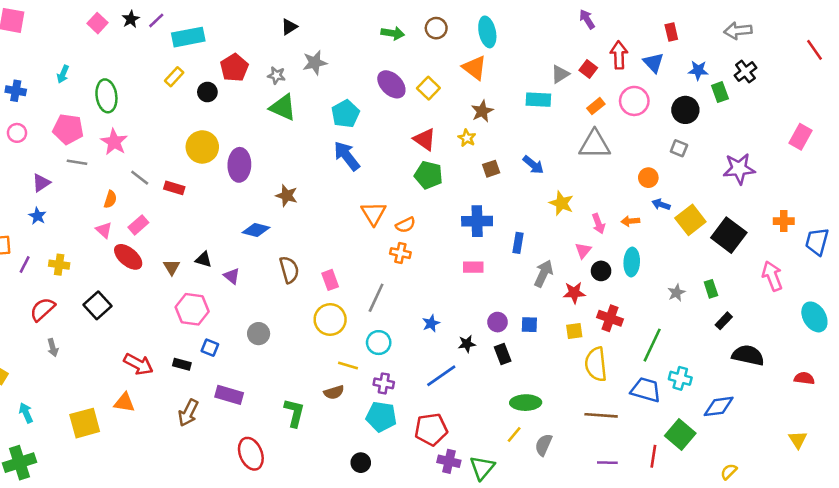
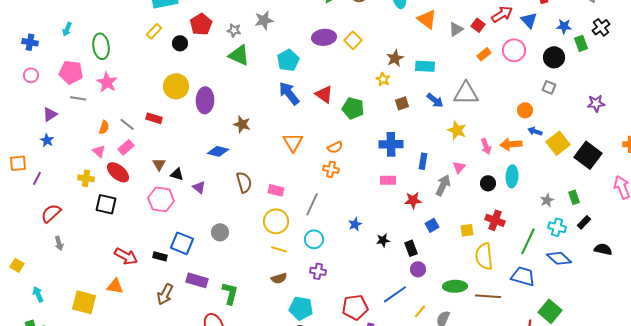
red arrow: (619, 55) -> (502, 14), turned 60
orange triangle: (475, 68) -> (427, 19), moved
purple ellipse: (391, 84) -> (324, 37), turned -50
cyan rectangle: (538, 100) -> (425, 66), moved
red triangle: (425, 139) -> (324, 94), moved
gray triangle: (595, 144) -> (466, 93), moved
purple star: (739, 169) -> (596, 103), size x0.7
gray line: (140, 178) -> (127, 124), moved
orange triangle: (374, 213) -> (293, 142), moved
orange arrow: (630, 221) -> (511, 144), size x1.5
pink triangle: (583, 250) -> (459, 167), moved
yellow cross: (59, 265) -> (86, 178), moved
brown triangle: (172, 267) -> (159, 164), moved
pink rectangle: (330, 280) -> (276, 190), turned -56
red star: (574, 293) -> (413, 200), moved
black square: (97, 305) -> (106, 204), moved, turned -35
pink hexagon: (192, 309) -> (161, 199), moved
purple circle: (498, 322) -> (418, 269), moved
blue square: (529, 325) -> (432, 225), turned -32
blue square: (210, 348) -> (182, 243), size x1.6
black semicircle: (748, 355) -> (603, 249), size x0.7
yellow line: (348, 366) -> (279, 249), moved
blue line: (441, 376) -> (395, 294), moved
cyan cross: (680, 378) -> (557, 227), moved
green ellipse: (526, 403) -> (455, 286), moved
blue diamond: (719, 406) -> (559, 258), moved, turned 50
green L-shape: (294, 413) -> (230, 293), moved
cyan pentagon: (381, 417) -> (301, 308), moved
yellow square: (85, 423) -> (84, 302), turned 30

